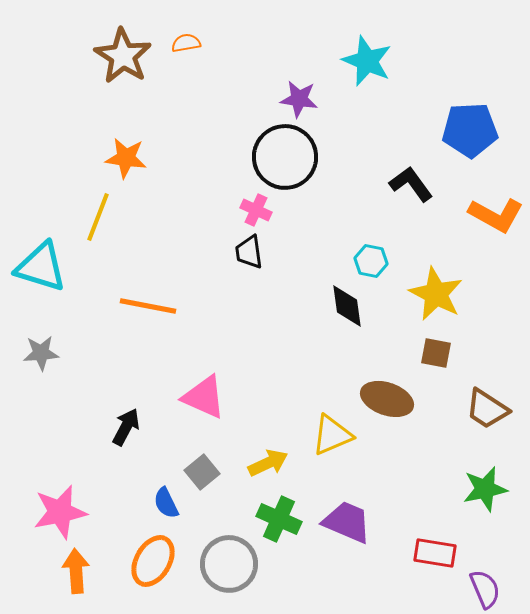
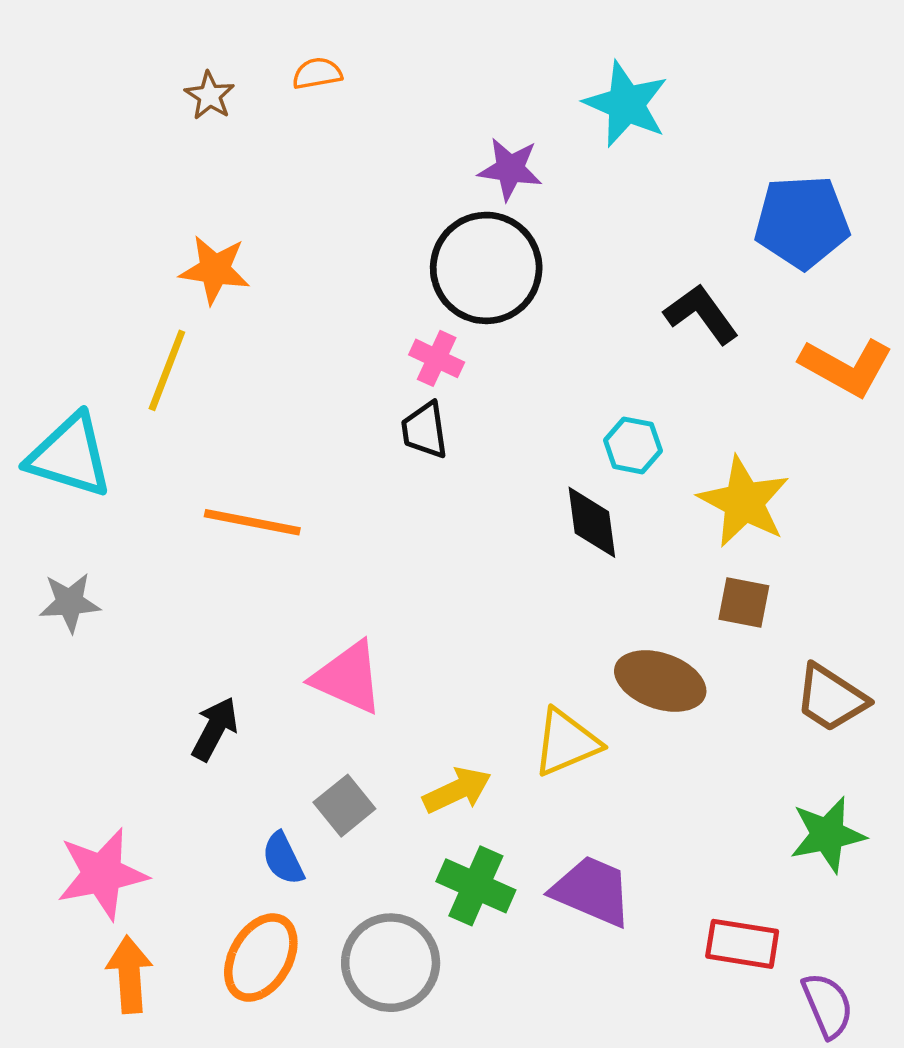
brown star: (123, 56) -> (210, 96), size x0.5

